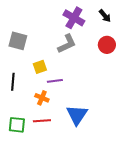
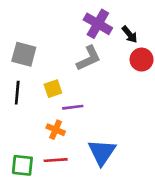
black arrow: (105, 16) -> (130, 34), moved
black line: (13, 82) -> (17, 93), moved

